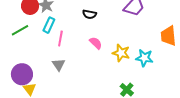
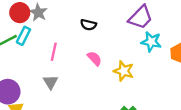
cyan rectangle: (49, 25) -> (23, 36), moved
cyan star: (144, 58) -> (151, 42), moved

